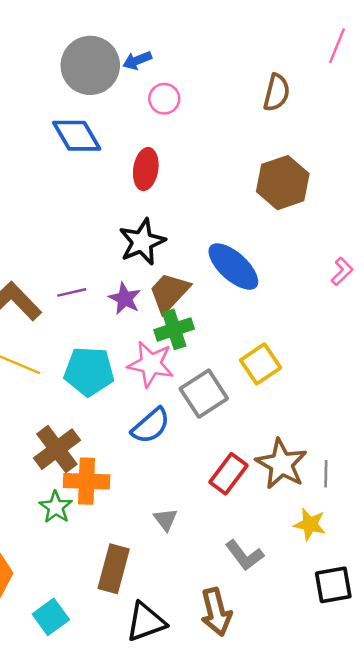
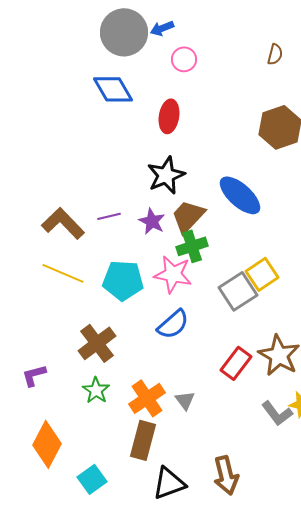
brown semicircle: (277, 93) -> (275, 54), size x0.7
gray square: (204, 394) -> (238, 291), moved
orange cross: (87, 481) -> (147, 398), moved, turned -36
gray L-shape: (244, 555) -> (277, 413), moved

